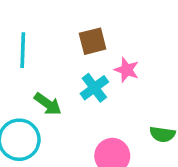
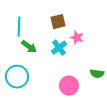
green arrow: (48, 104) -> (29, 47), moved

